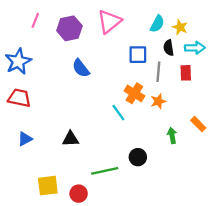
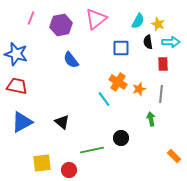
blue star: (18, 61) -> (16, 54), turned -30
gray line: (158, 72) -> (161, 94), moved
orange rectangle: (198, 124) -> (174, 156), moved
blue triangle: (25, 139) -> (22, 122), size x1.6
black triangle: (71, 139) -> (62, 122), turned 42

